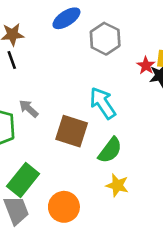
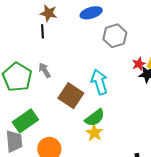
yellow star: (117, 185) -> (94, 133), moved

